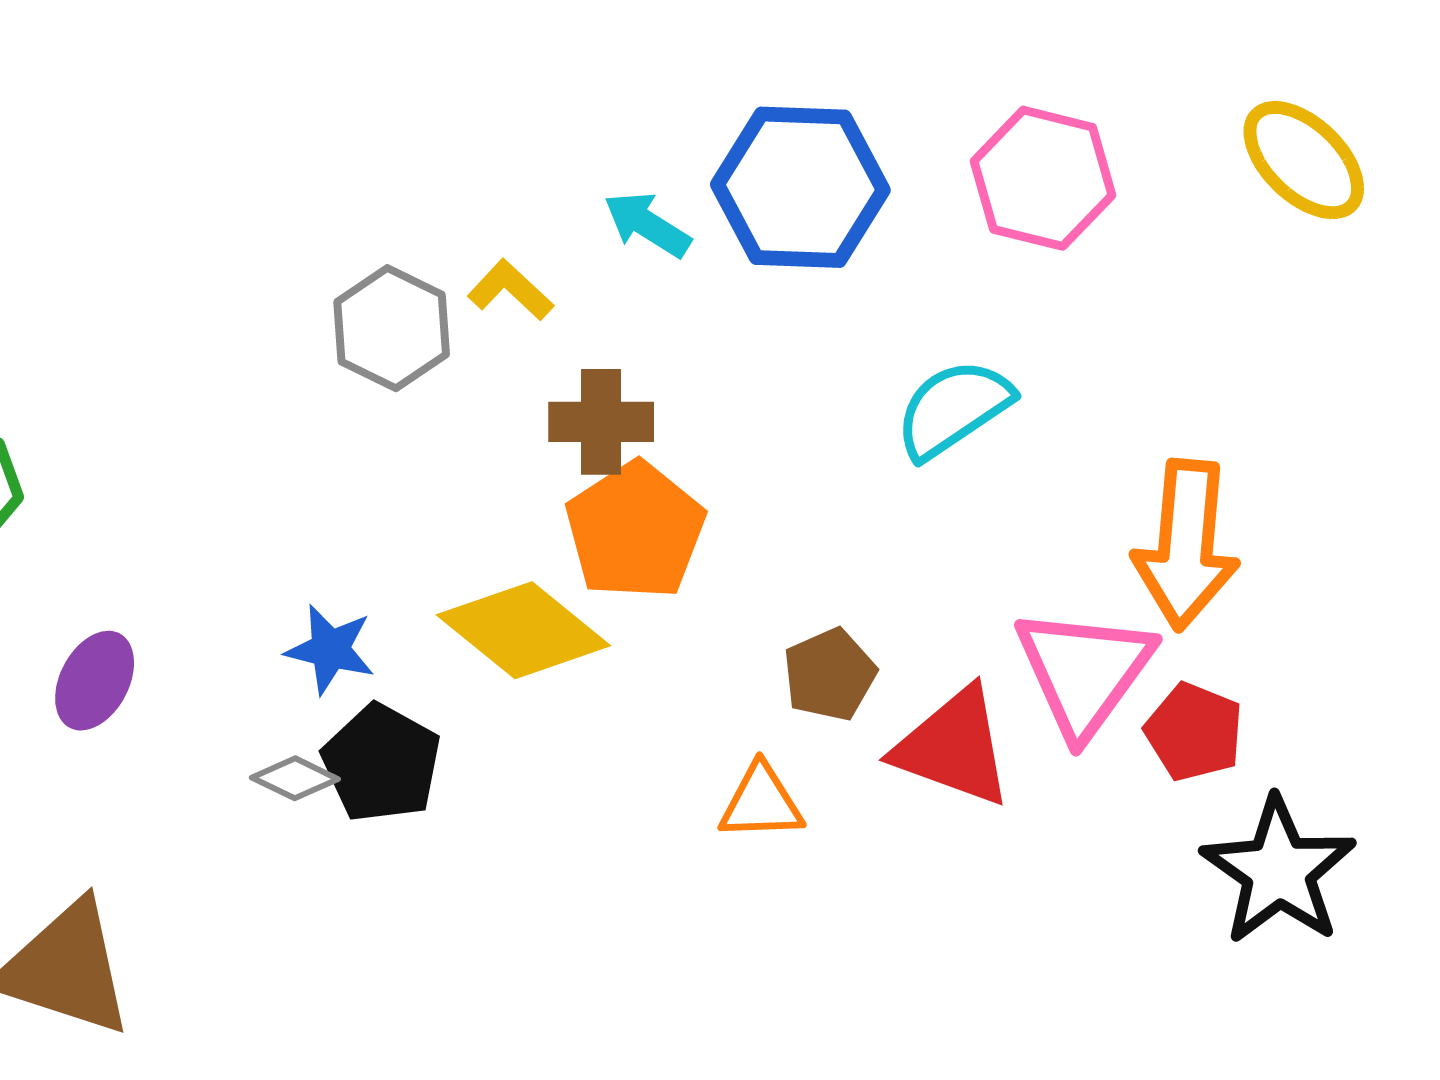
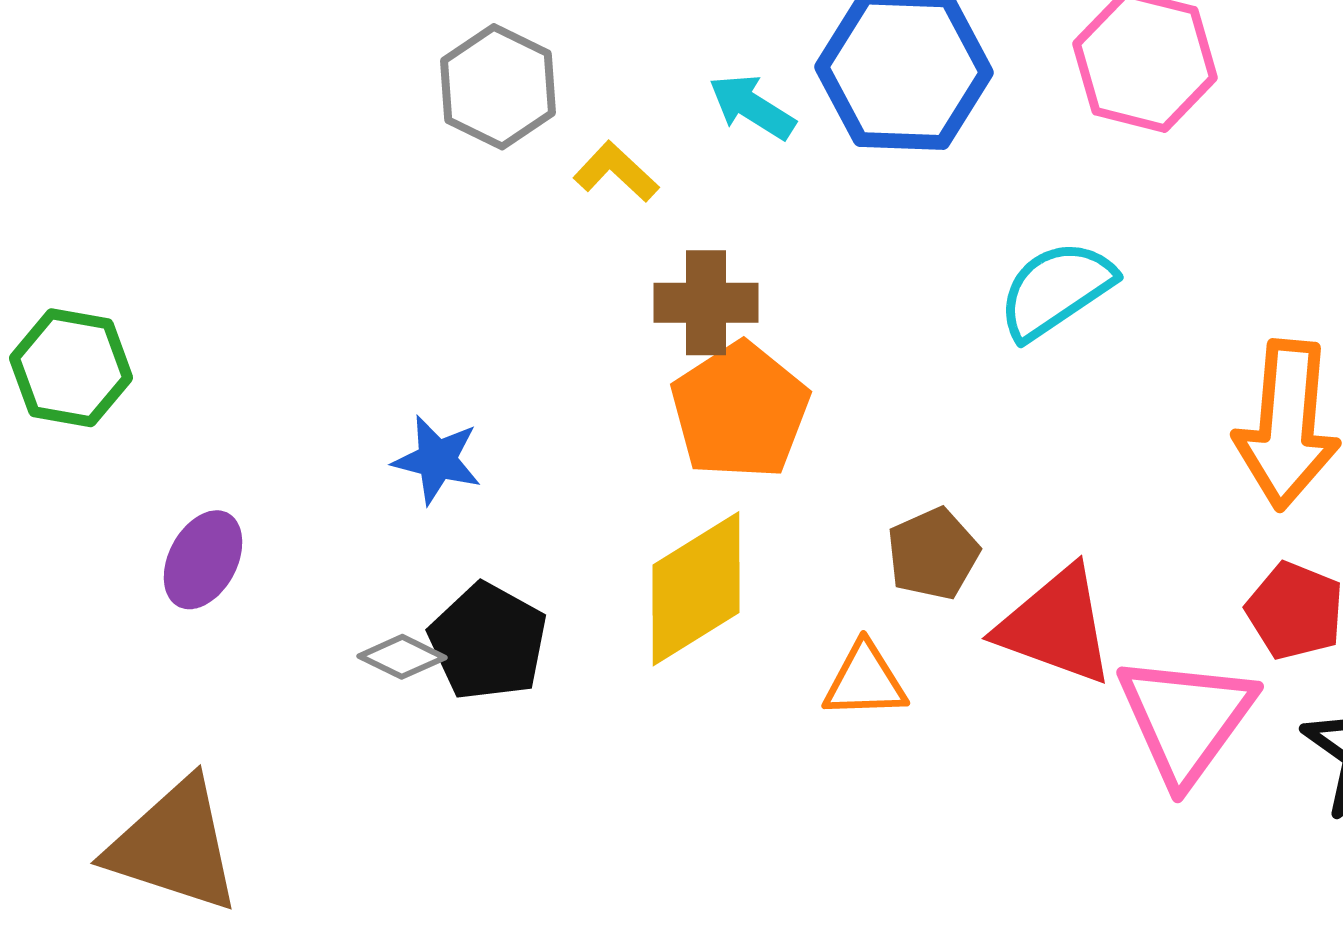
gray hexagon: (392, 328) -> (498, 87), moved
yellow diamond: (523, 630) -> (696, 589), moved, turned -71
blue star: (330, 649) -> (437, 460), moved
pink triangle: (1084, 672) -> (1186, 719), moved

